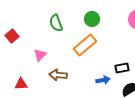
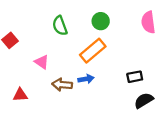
pink triangle: (40, 55) -> (42, 62), turned -40
blue arrow: (103, 80) -> (86, 79), moved

